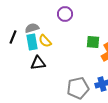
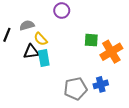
cyan rectangle: (32, 42) -> (44, 58), moved
black triangle: (38, 63) -> (31, 52), moved

